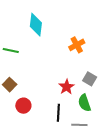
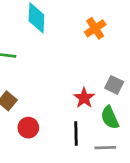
orange cross: (77, 45) -> (95, 28), moved

